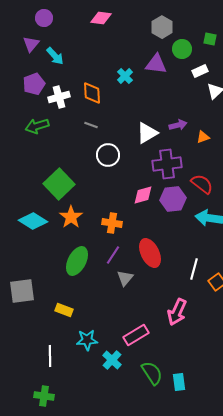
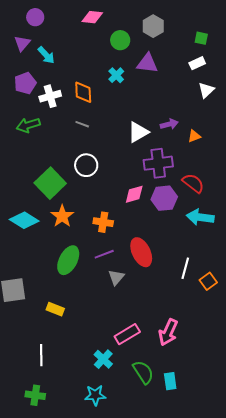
green circle: (182, 49) -> (120, 40), moved
white rectangle: (200, 71) -> (197, 63), moved
white circle: (108, 155) -> (86, 165), moved
purple line: (113, 255) -> (104, 254), turned 36
pink arrow: (177, 312) -> (168, 332), moved
cyan star: (87, 340) -> (95, 395), moved

